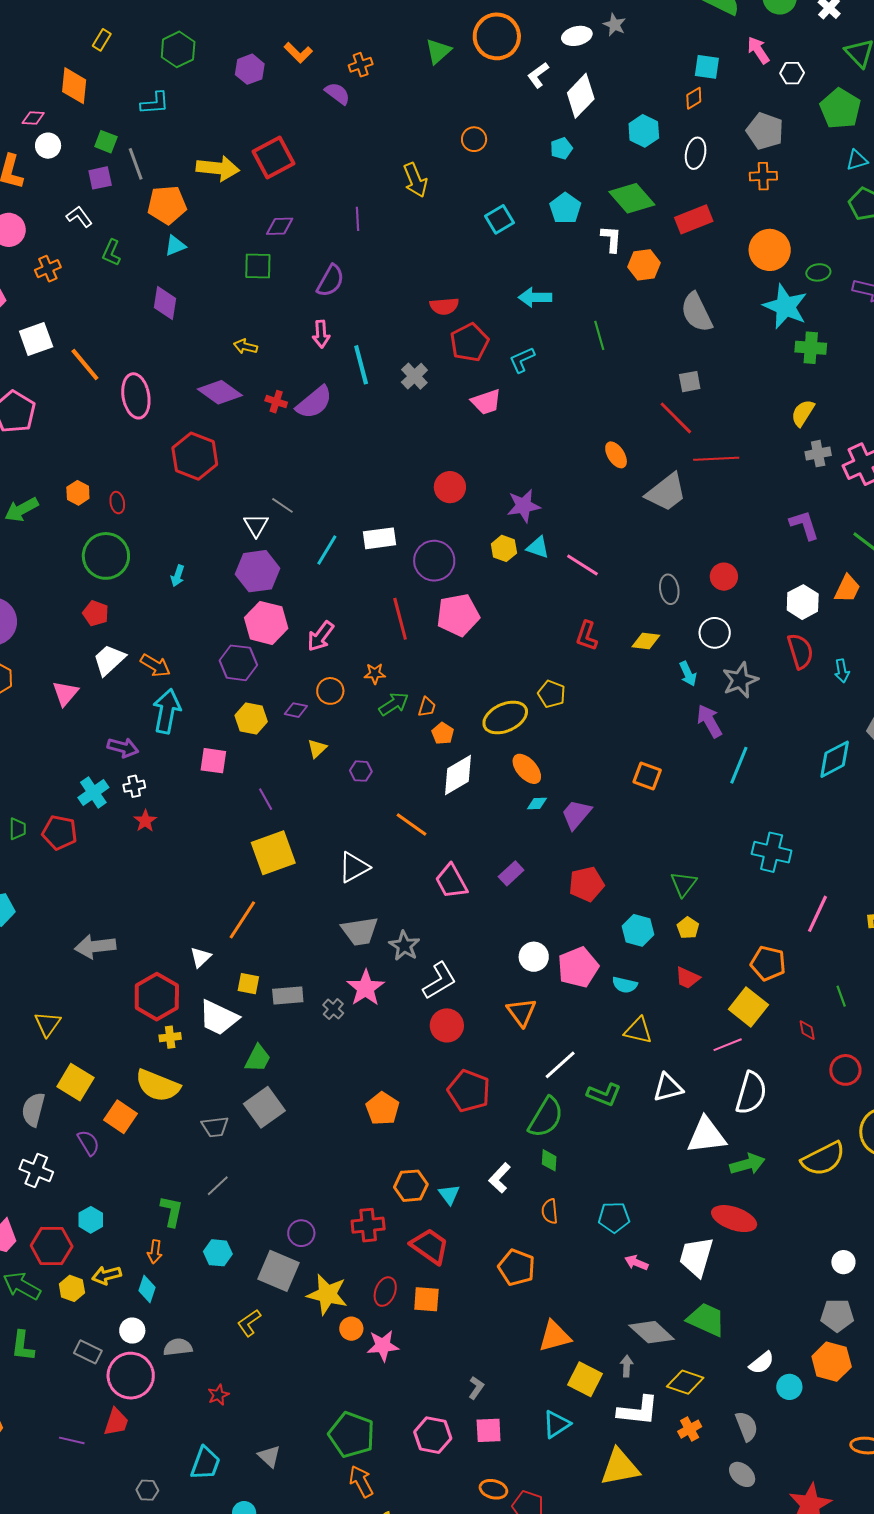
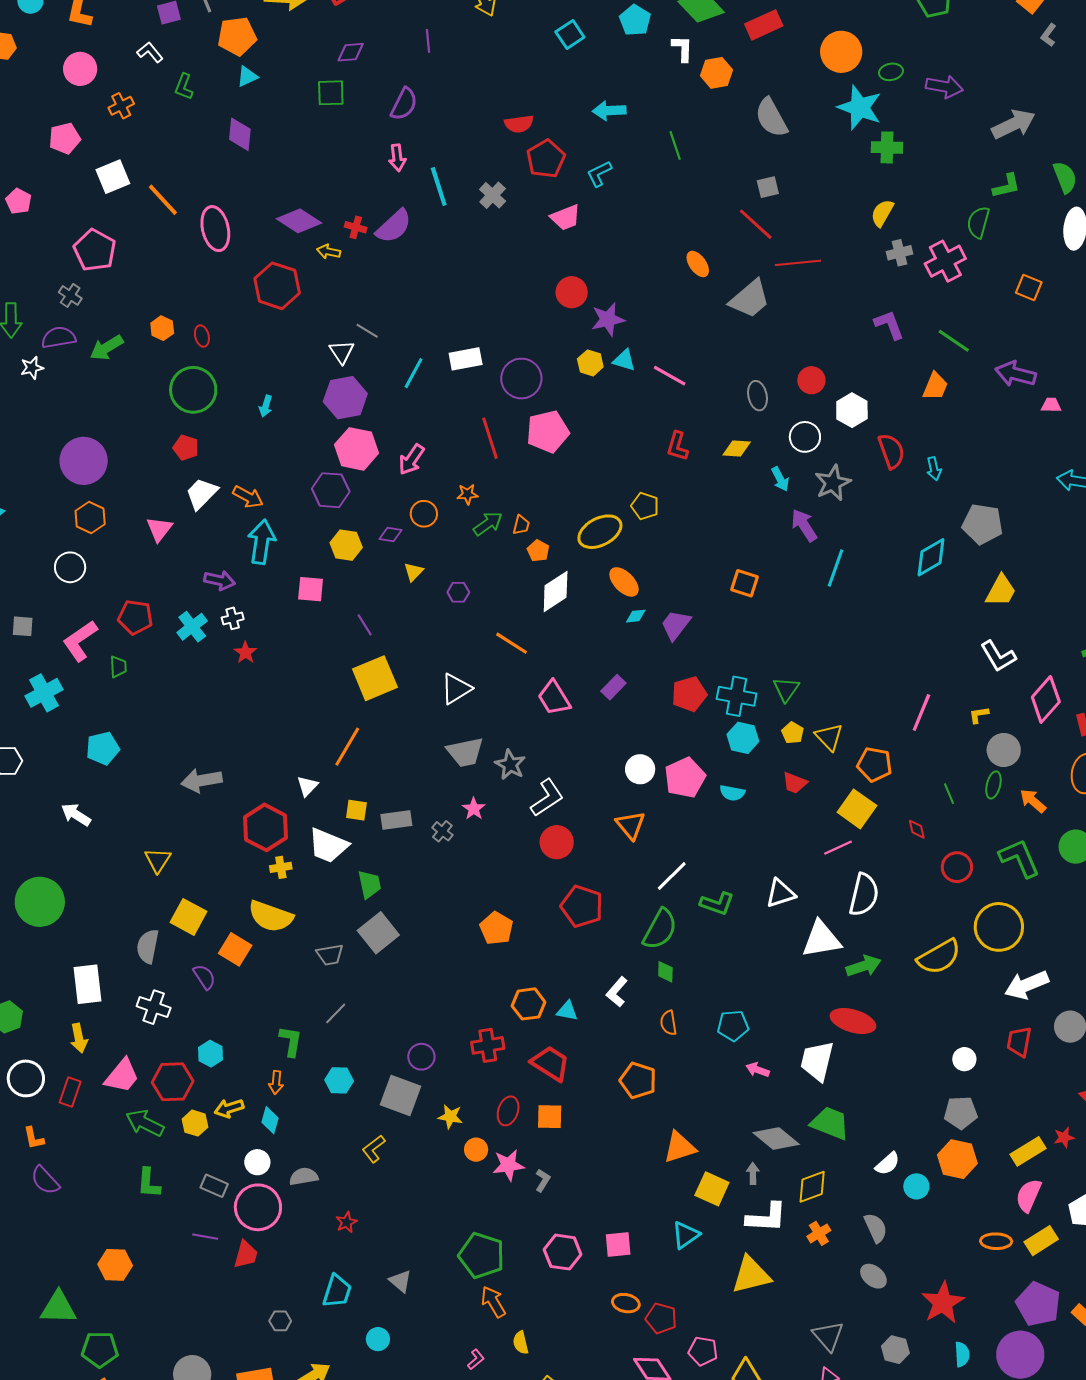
yellow arrow: (245, 346) -> (329, 252), moved
red circle: (450, 487) -> (572, 292), moved
white hexagon: (803, 602) -> (852, 410), moved
red pentagon: (60, 833) -> (135, 617), moved
cyan cross: (772, 852) -> (737, 696), moved
pink star: (366, 988) -> (474, 809), size x0.6
yellow triangle: (638, 1030) -> (829, 737), moved, turned 36
green trapezoid: (258, 1058) -> (369, 884), turned -36
cyan triangle: (449, 1194) -> (567, 1011), turned -40
yellow star: (327, 1294) -> (450, 1117), size x0.6
yellow diamond: (685, 1382) -> (812, 1187), turned -36
gray L-shape: (476, 1388) -> (543, 1180), moved
purple line: (72, 1440) -> (205, 1237), moved

